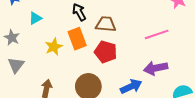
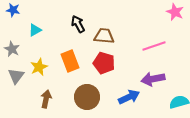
orange rectangle: (77, 39) -> (70, 61), moved
yellow star: (54, 47) -> (39, 67), moved

